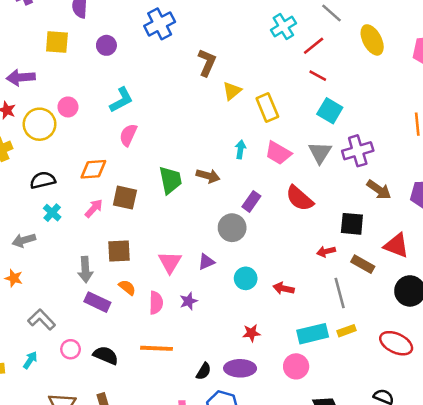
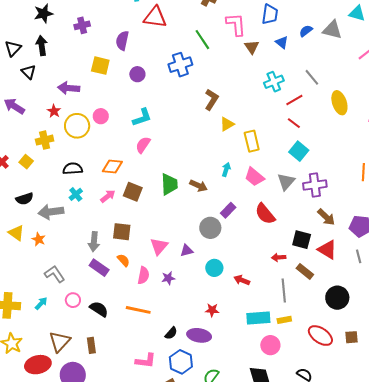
gray arrow: (24, 240) -> (51, 212), size x1.4
red triangle: (396, 246) -> (327, 250), moved
pink circle: (296, 366) -> (270, 345), moved

